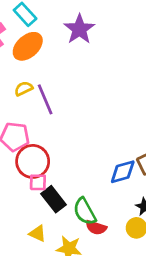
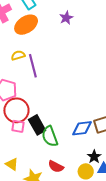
purple star: (79, 29) -> (66, 18), size x0.6
black rectangle: (53, 199) -> (37, 125), moved
green semicircle: (85, 211) -> (50, 136), moved

